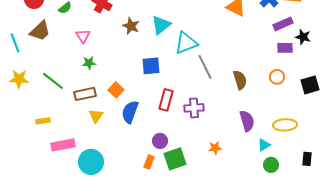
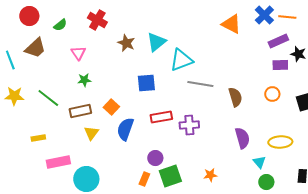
gray line: (205, 67) -> (200, 84), turned -55
red rectangle: (166, 100) -> (161, 117), turned 65
cyan triangle: (264, 145) -> (259, 162), turned -40
orange star: (215, 148) -> (210, 175), moved

